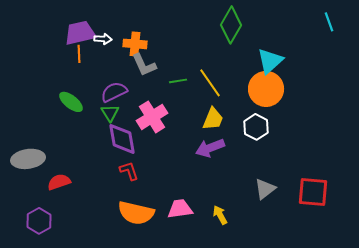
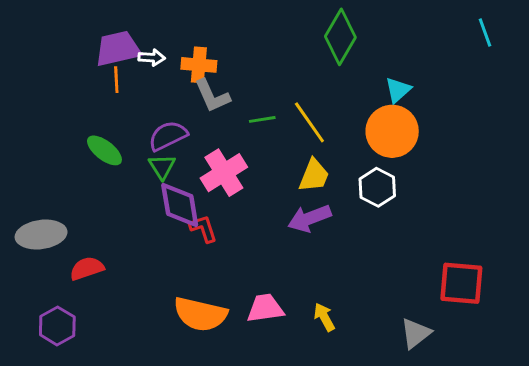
cyan triangle: (270, 61) -> (398, 90), size x0.7
red L-shape: (129, 171) -> (203, 229), moved
gray triangle: (265, 189) -> (416, 333), moved

